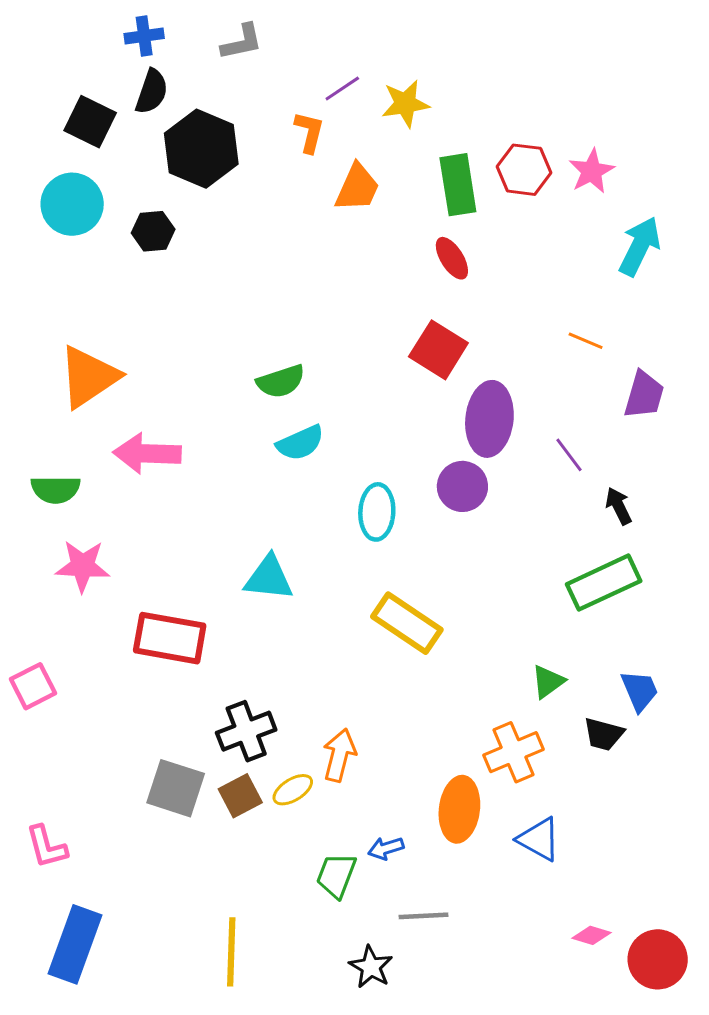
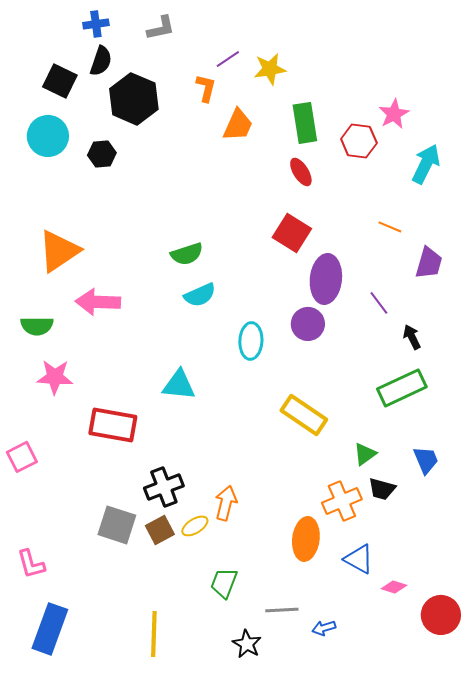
red hexagon: (524, 170) -> (359, 141), moved
yellow rectangle: (407, 623) -> (304, 415), moved
black trapezoid: (604, 734) -> (382, 489), moved
blue arrow: (386, 848) -> (324, 628), moved
pink diamond: (592, 935) -> (394, 587), moved
red circle: (658, 959) -> (441, 615), moved

